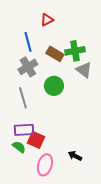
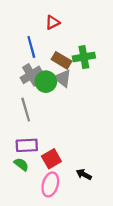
gray triangle: (84, 70) -> (63, 78), moved
green circle: (54, 86) -> (46, 82), moved
red square: (36, 140) -> (51, 159), moved, turned 36

